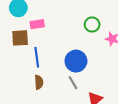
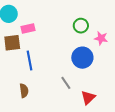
blue circle: (76, 61) -> (82, 58), moved
brown semicircle: (39, 82) -> (24, 91), moved

